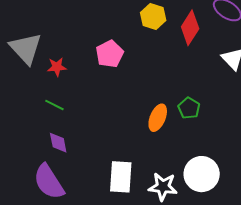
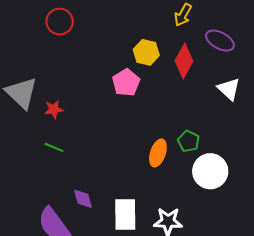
pink pentagon: (110, 54) -> (126, 82), moved
purple diamond: (58, 143) -> (83, 199), moved
white circle: (202, 174) -> (210, 171), moved

